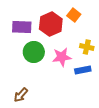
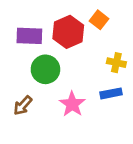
pink star: (62, 57) -> (72, 104), moved, turned -30
brown arrow: (21, 95) -> (23, 105), moved

